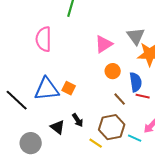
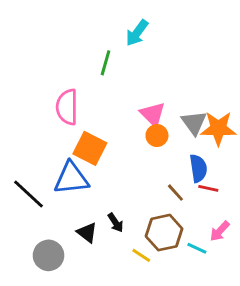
gray triangle: (136, 36) -> (194, 123), moved
pink triangle: (104, 44) -> (153, 114), turned -42
orange circle: (113, 71) -> (157, 136), moved
orange square: (69, 88) -> (90, 148), moved, size x1.6

